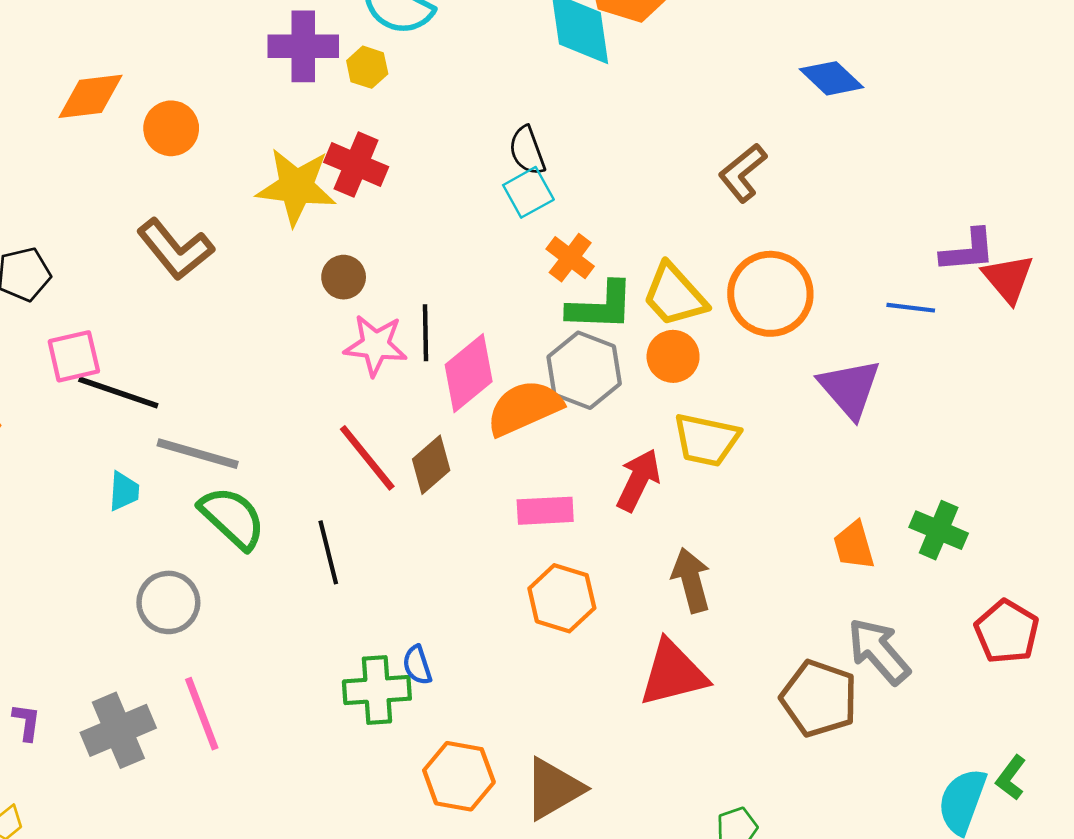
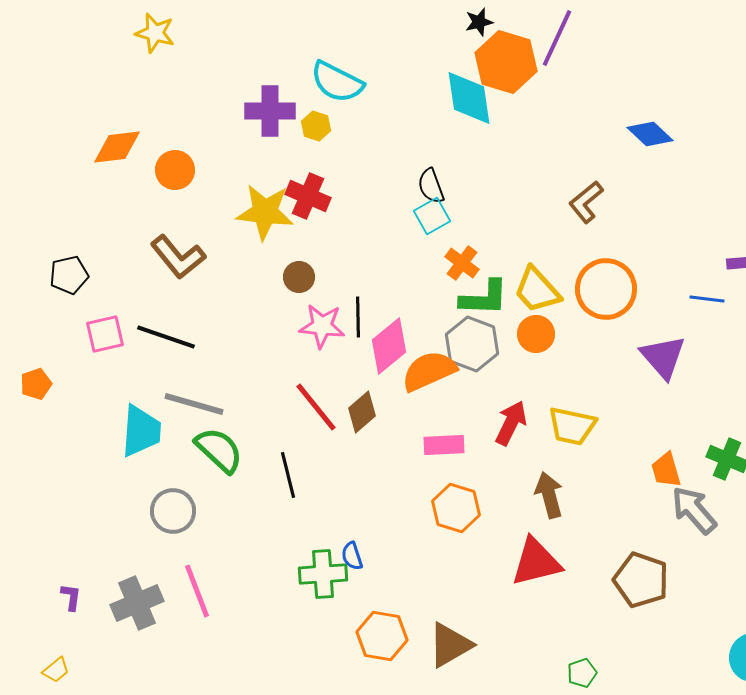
black line: (118, 393) -> (166, 337), moved
yellow trapezoid: (706, 440) -> (572, 426), moved
cyan trapezoid: (124, 491) -> (141, 431), size x1.8
gray arrow: (879, 651) -> (694, 510), moved

